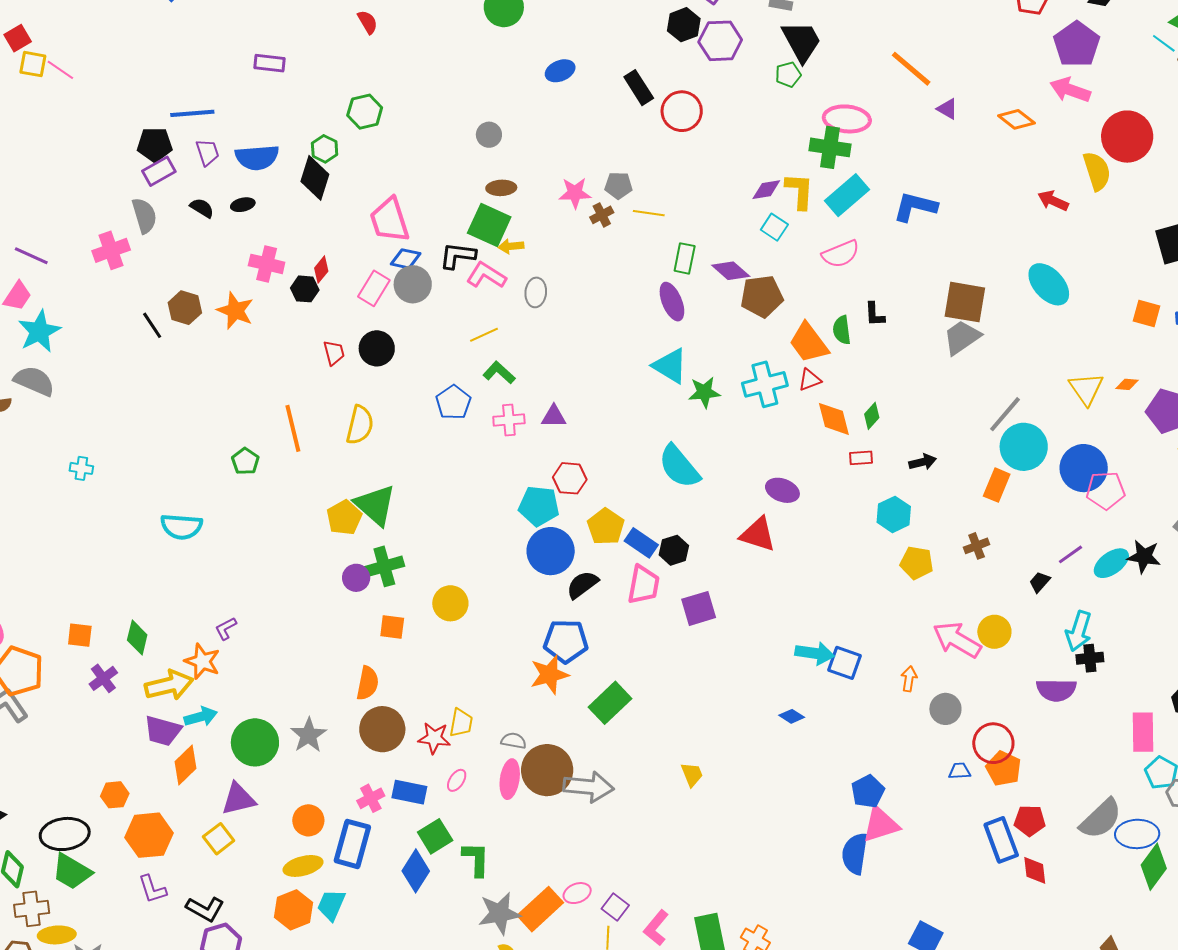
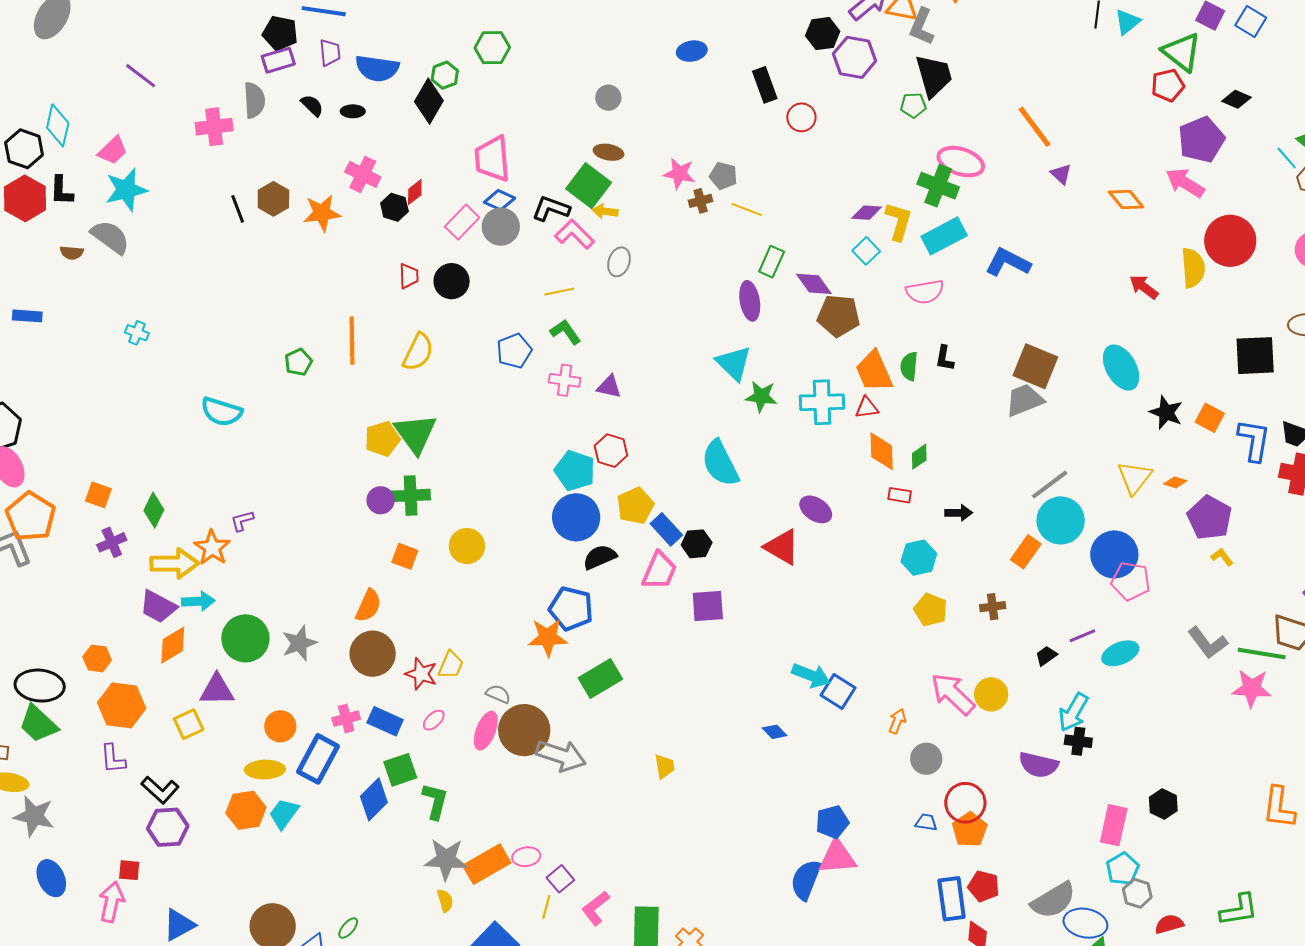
red circle: (682, 111) -> (801, 117), size x0.7
purple line: (31, 256) -> (141, 76), moved
orange star: (235, 311) -> (322, 213), turned 30
black star: (1144, 557) -> (1166, 412), moved

